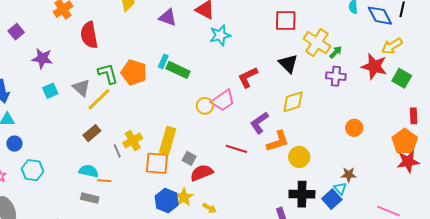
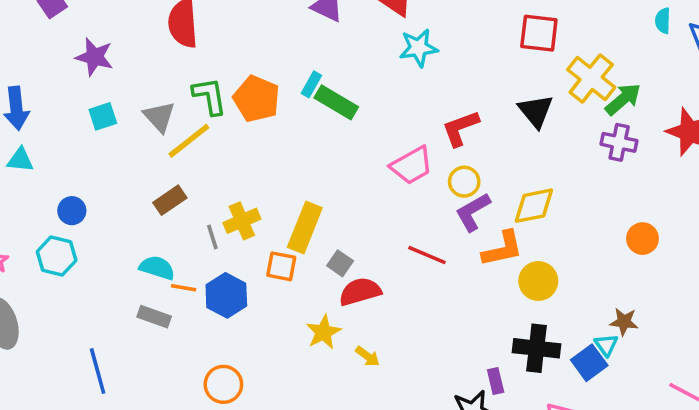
green arrow: (336, 52) -> (623, 99), size x1.5
yellow diamond: (293, 102) -> (534, 206), moved
yellow circle: (205, 106) -> (464, 182), moved
blue circle: (14, 144) -> (72, 211), moved
orange square: (157, 163) -> (281, 266), size x0.7
blue hexagon: (167, 201) -> (226, 295), moved

